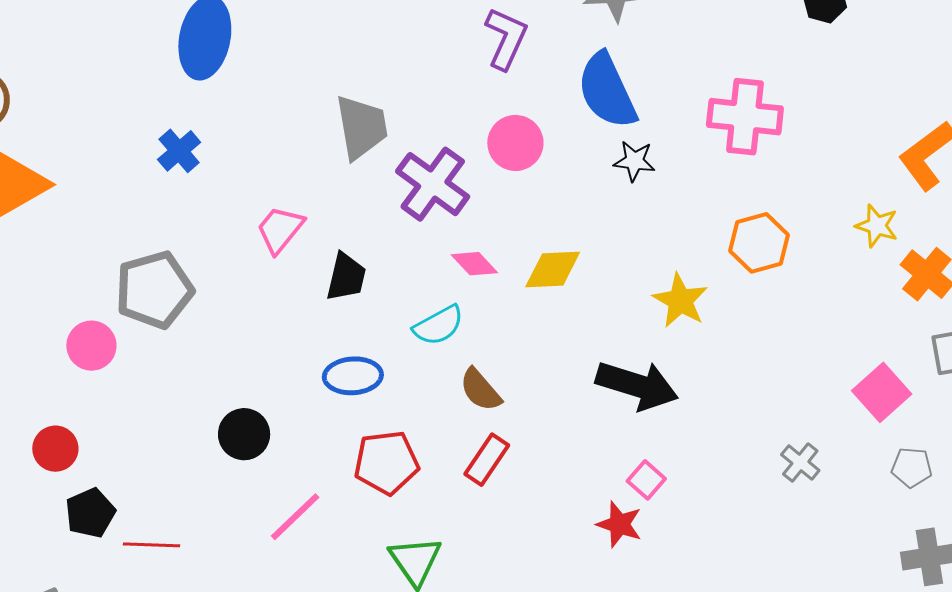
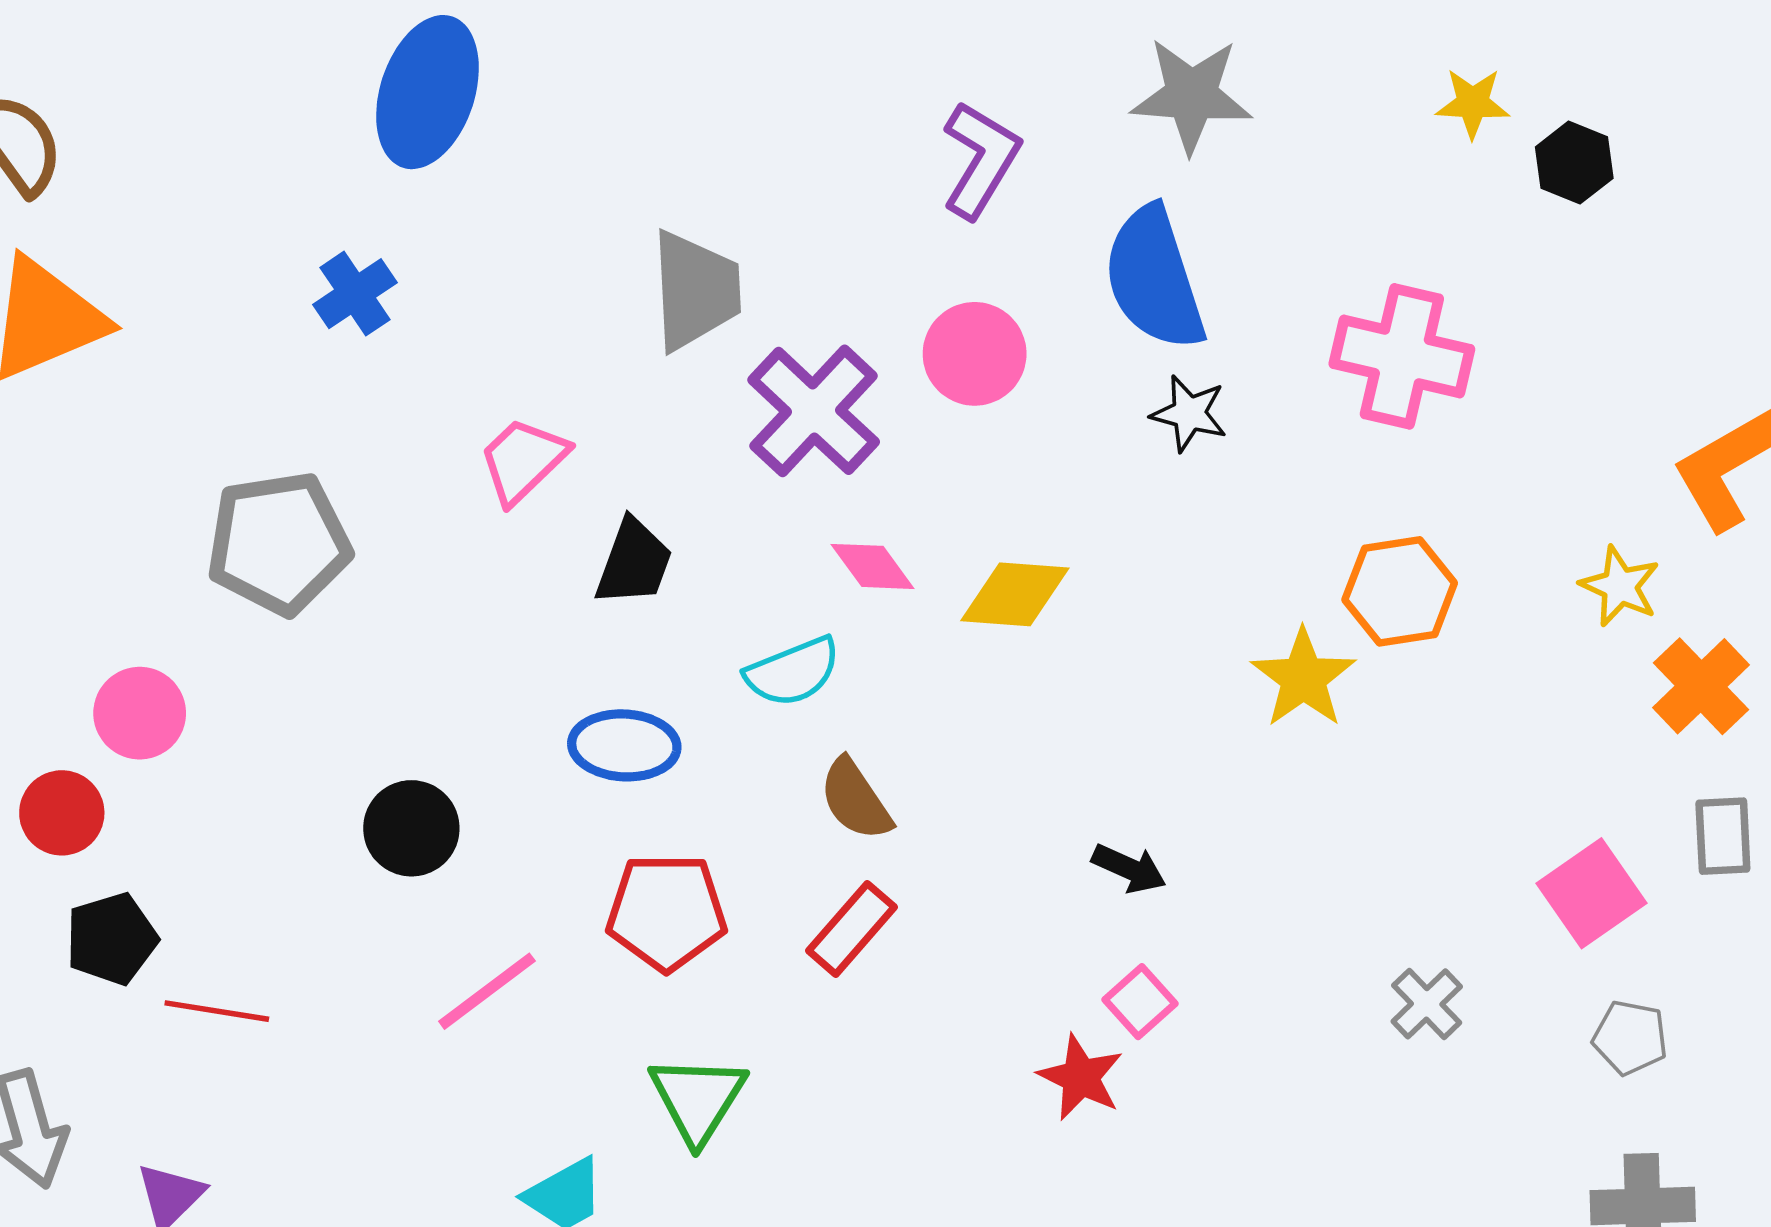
yellow star: (680, 301) -> (1303, 678), moved
pink circle: (91, 346) -> (140, 713), moved
black arrow: (637, 385) -> (1129, 868), moved, size x0.5

